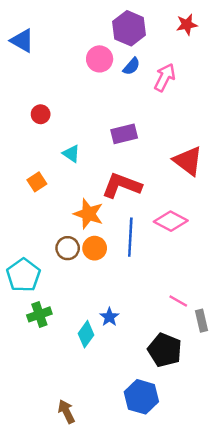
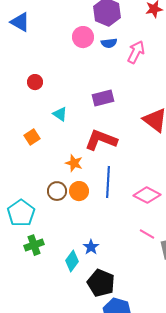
blue semicircle: (131, 66) -> (109, 43), turned 42
orange star: (88, 214) -> (74, 163), size x0.7
pink diamond: (171, 221) -> (147, 195), moved
black pentagon: (165, 350) -> (101, 283), moved

